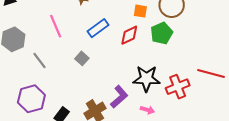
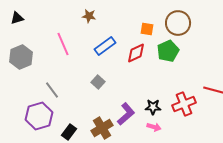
gray square: (82, 58) -> (98, 82), moved
gray line: (39, 60) -> (52, 90), moved
black star: (146, 79) -> (153, 107), moved, size x0.6

